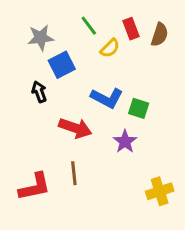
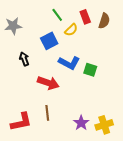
gray star: (41, 38) -> (13, 26), moved
blue square: (62, 65) -> (49, 41), moved
purple star: (125, 142) -> (81, 123), moved

